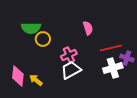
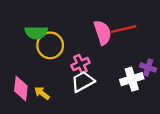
pink semicircle: (88, 28) -> (103, 33), size x1.5
yellow circle: (43, 39) -> (50, 45), size x1.5
red line: (111, 48) -> (124, 29), moved

